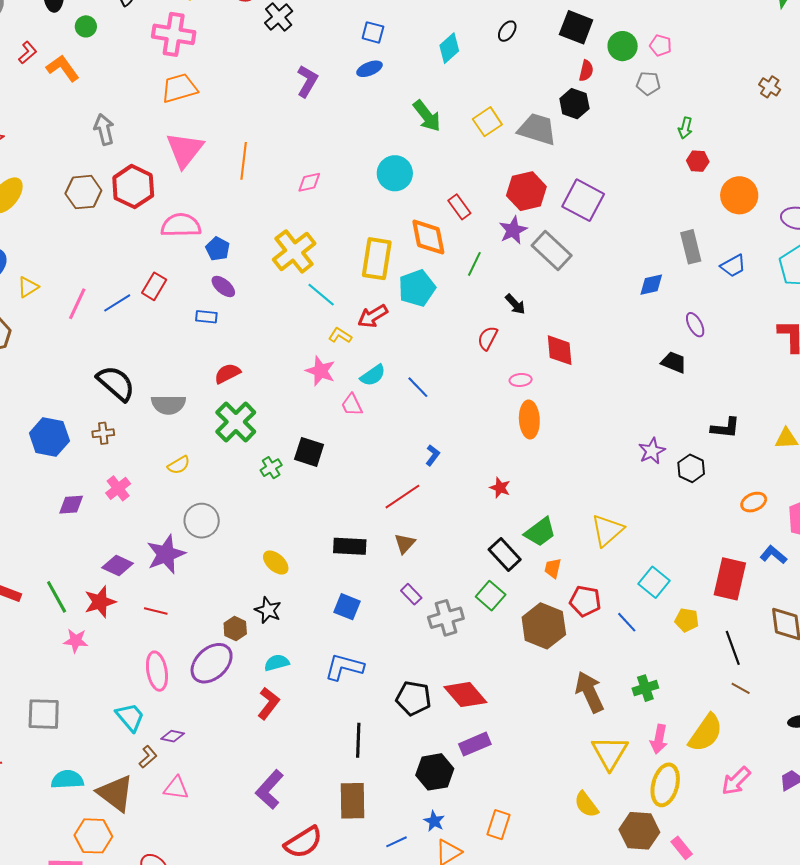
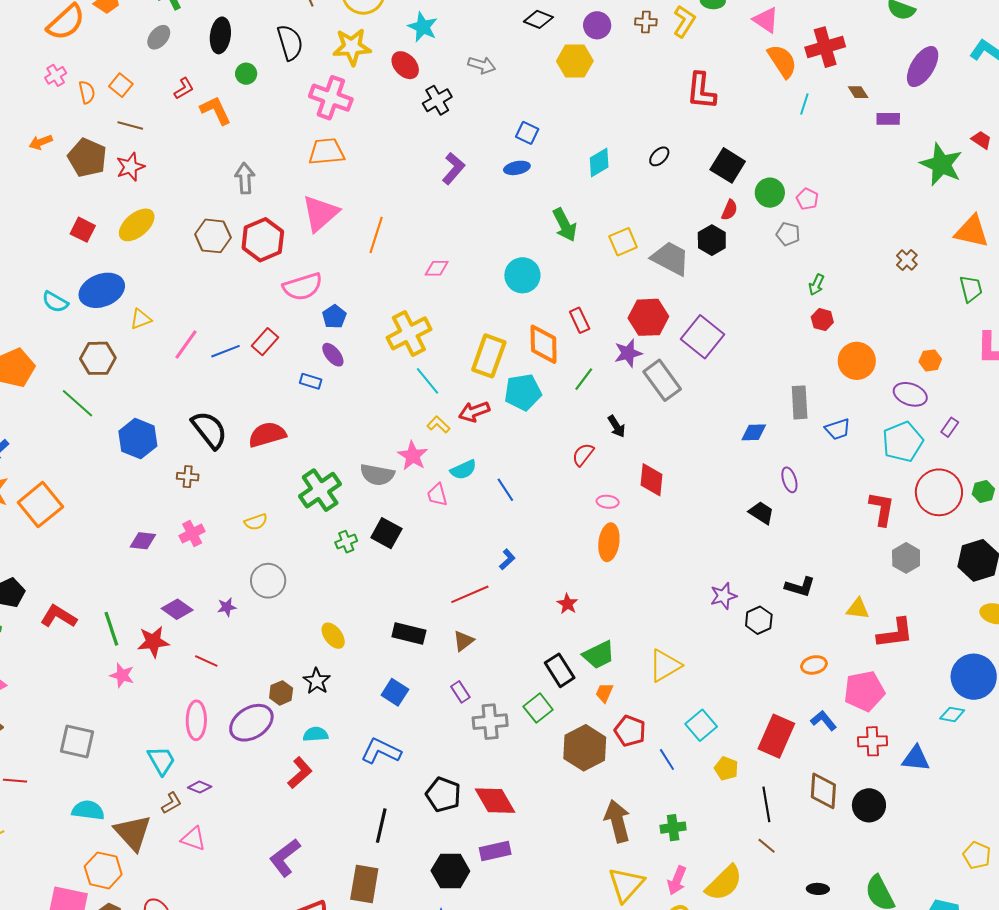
pink semicircle: (181, 225) -> (303, 287), turned 153
red semicircle: (227, 373) -> (267, 435), moved, size x1.4
gray semicircle: (168, 405) -> (377, 475), moved
blue hexagon: (49, 437) -> (138, 439), moved
purple star: (166, 554) -> (227, 607), size x0.5

